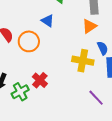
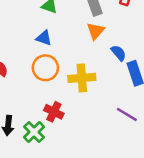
orange circle: (29, 41) -> (45, 68), moved
yellow cross: (83, 61) -> (82, 78), moved

